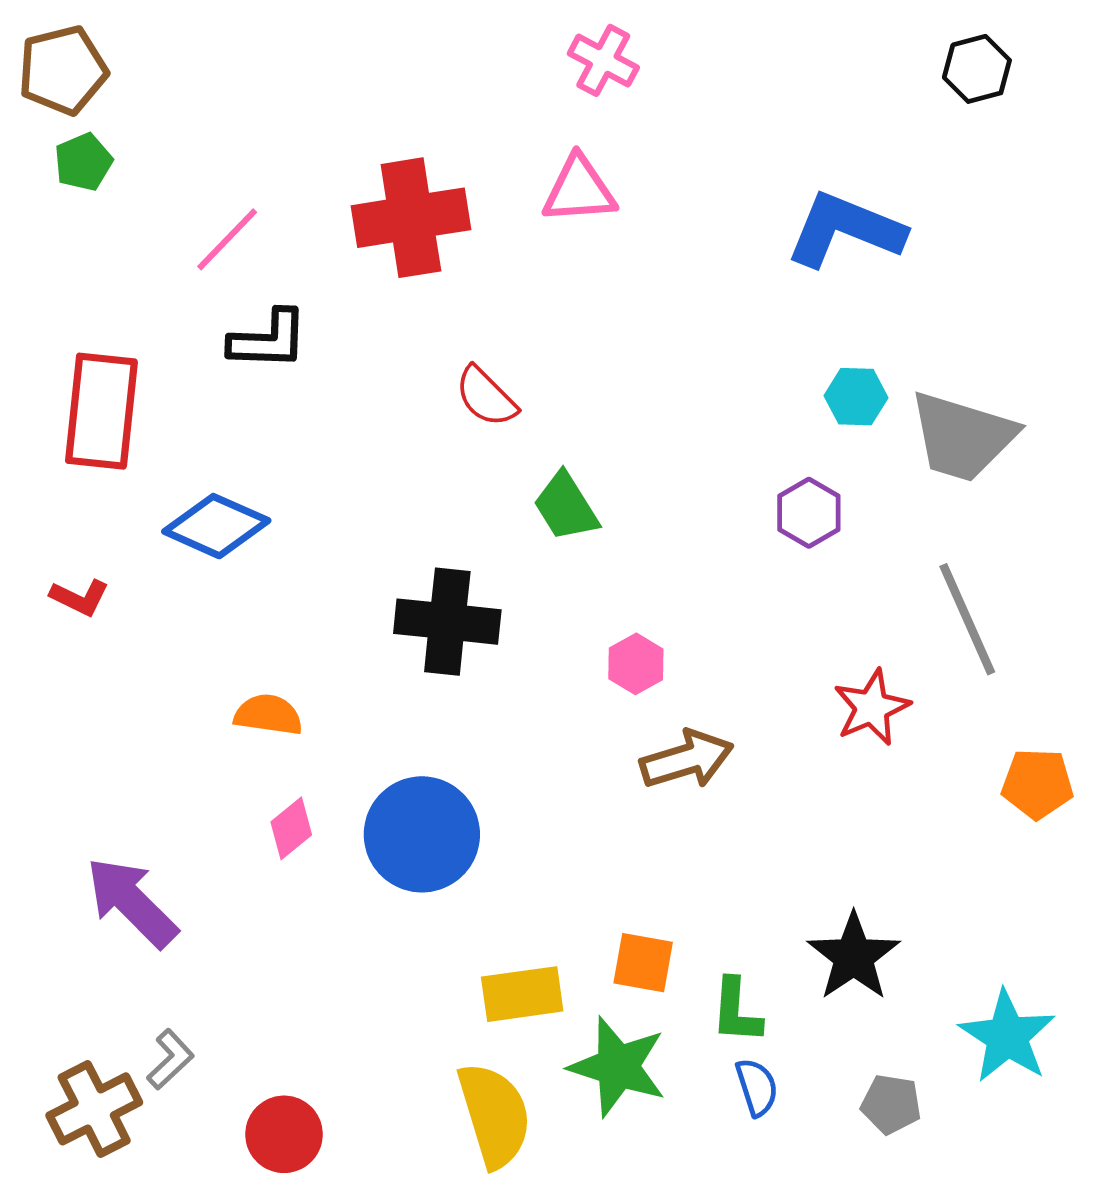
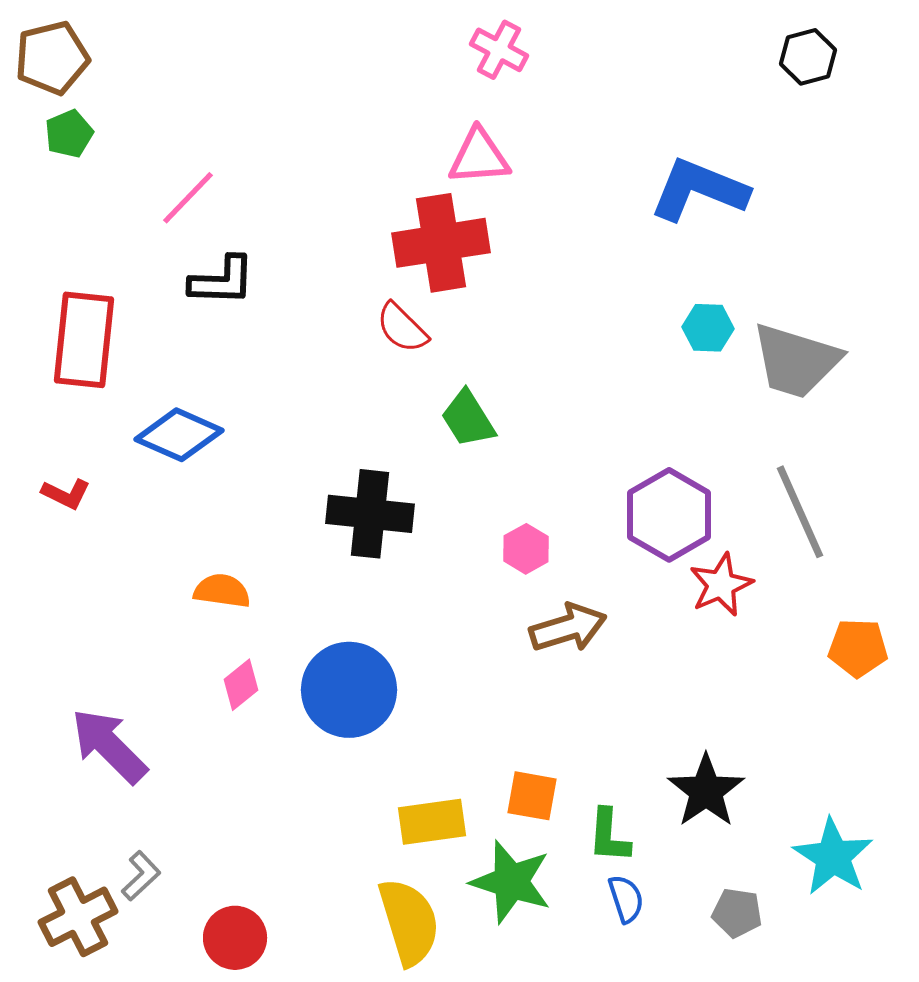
red cross: (411, 218) -> (441, 243), moved
purple hexagon: (809, 513) -> (669, 515), moved, size x1.6

